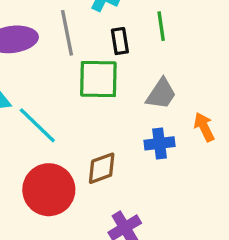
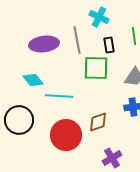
cyan line: (37, 125) -> (59, 96), turned -40

